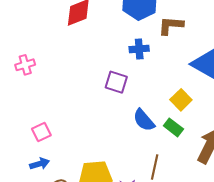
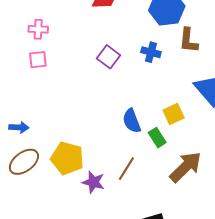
brown L-shape: (171, 25) -> (189, 41), turned -108
purple square: (116, 82) -> (108, 57), moved
pink square: (41, 132) -> (38, 60), moved

